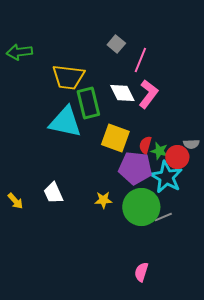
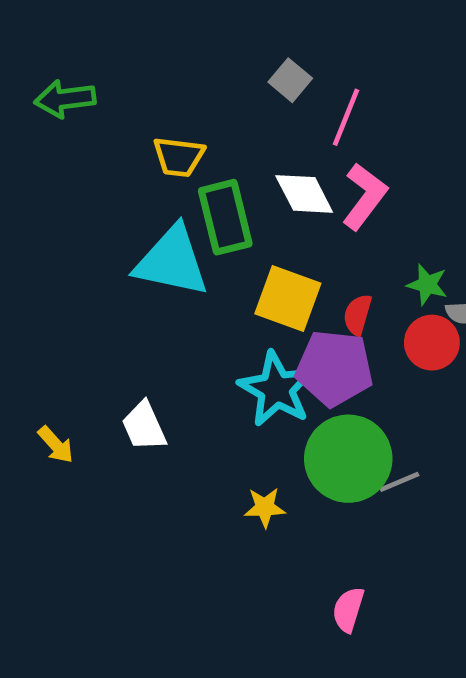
yellow trapezoid: (68, 77) -> (179, 157), size x0.7
green star: (159, 151) -> (427, 285), moved
cyan star: (166, 177) -> (276, 389), moved
yellow star: (103, 200) -> (265, 507), moved

